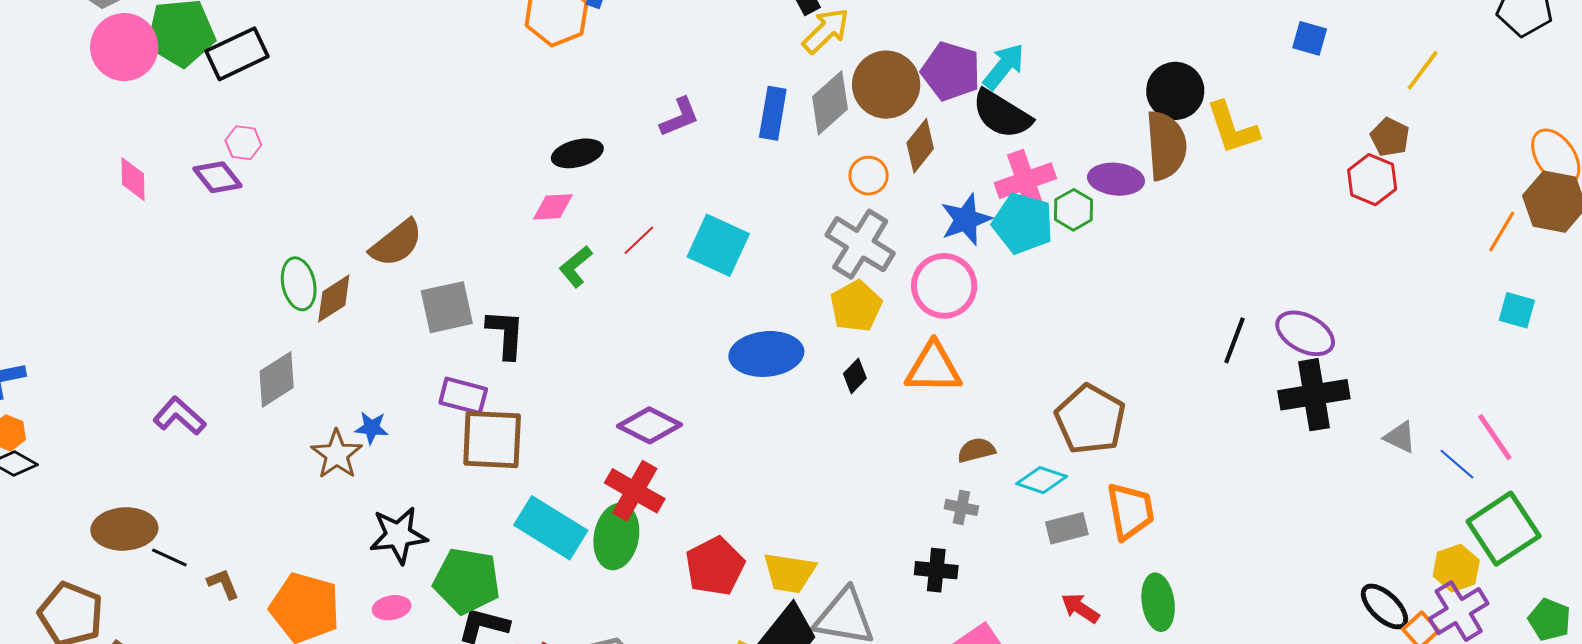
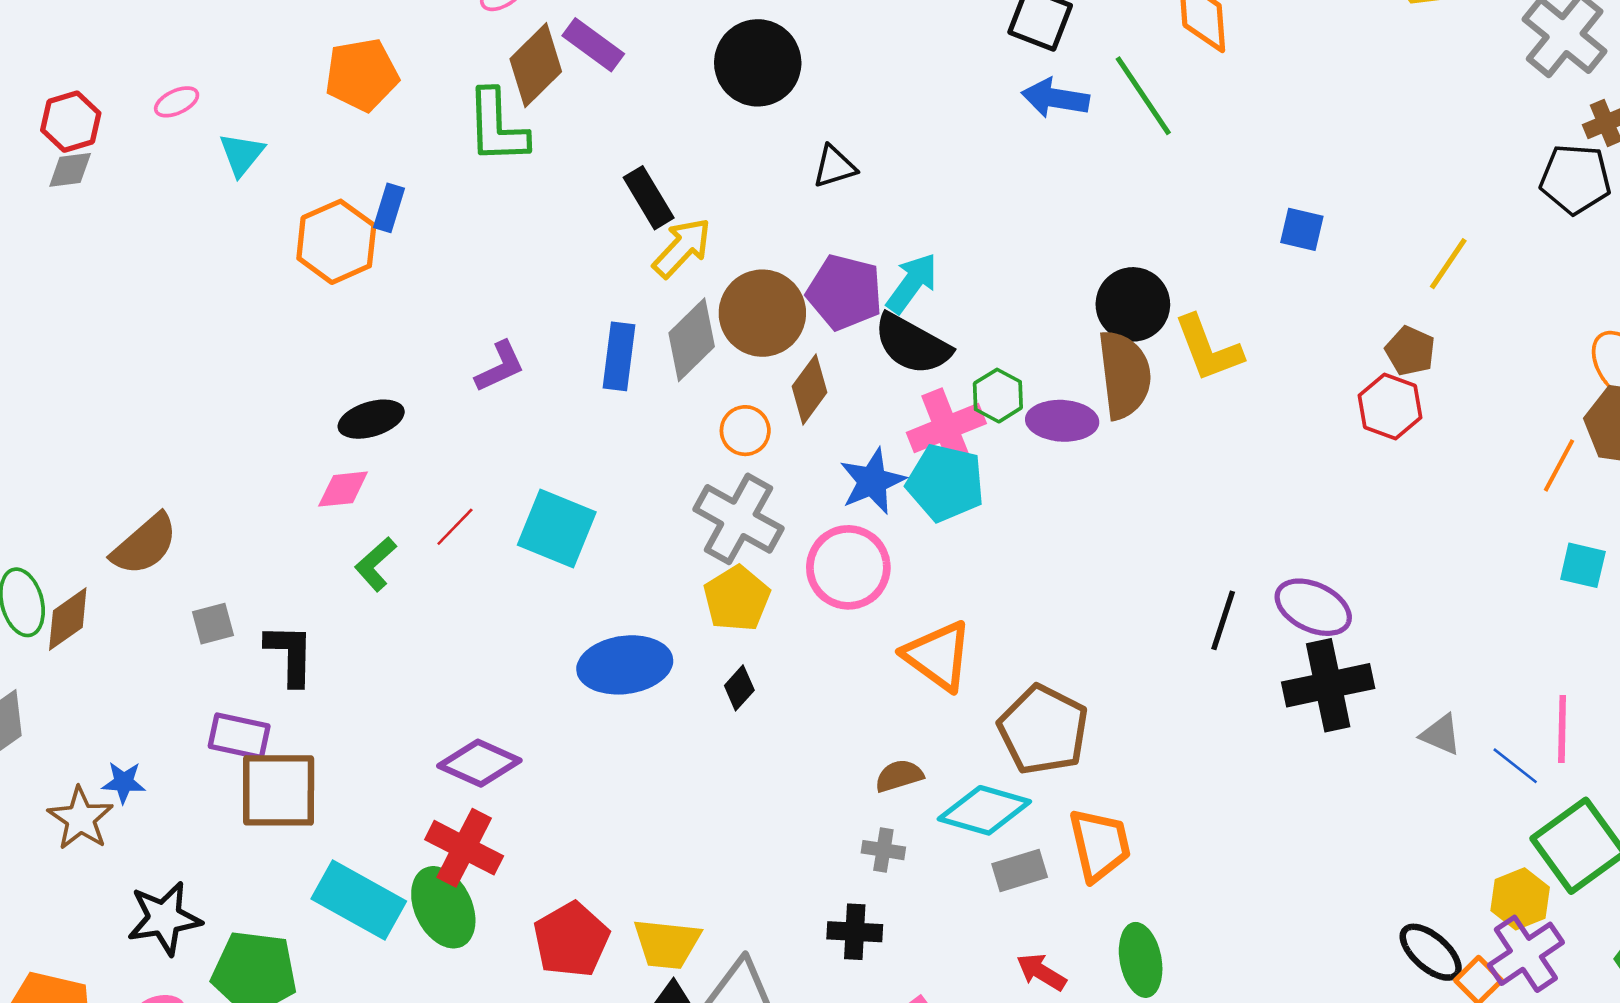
green hexagon: (1074, 210) -> (998, 396), moved
gray square: (447, 307) -> (213, 624), size x0.6
orange triangle: (933, 368) -> (938, 656), moved, turned 38
pink line: (1495, 437) -> (1562, 729), turned 38
cyan diamond: (1042, 480) -> (984, 810), size x1.4
green ellipse: (616, 537) -> (443, 907), turned -34

